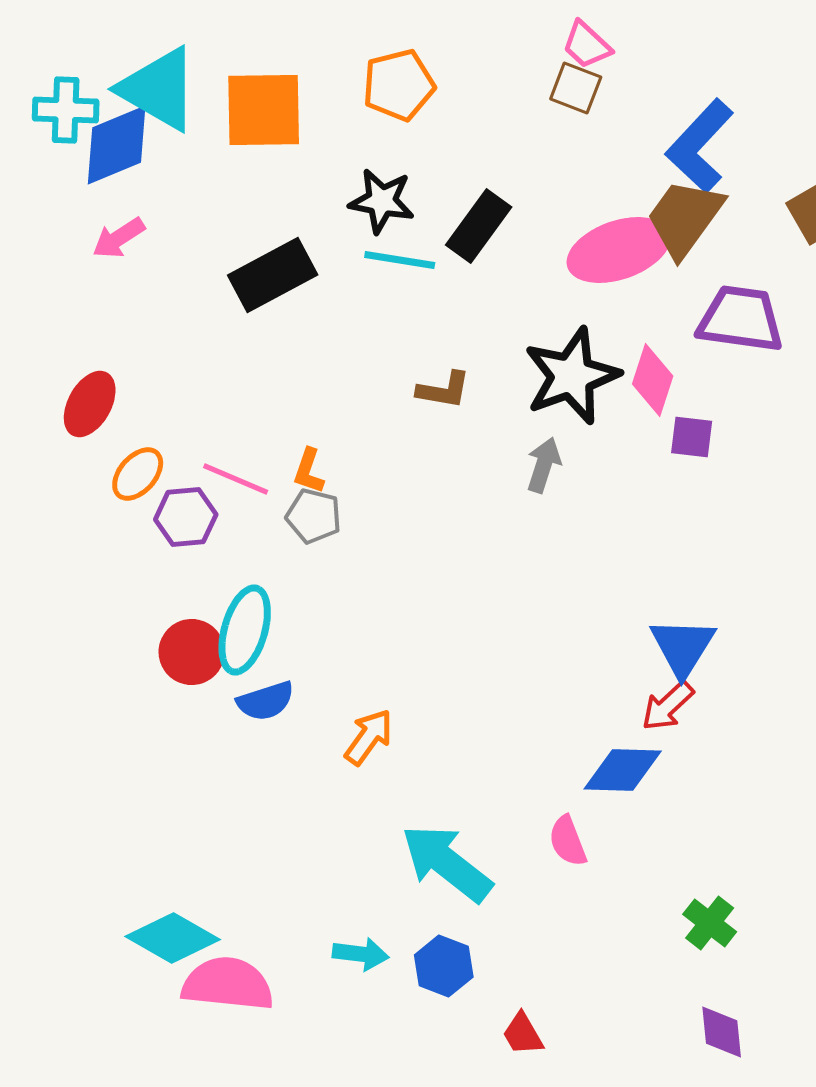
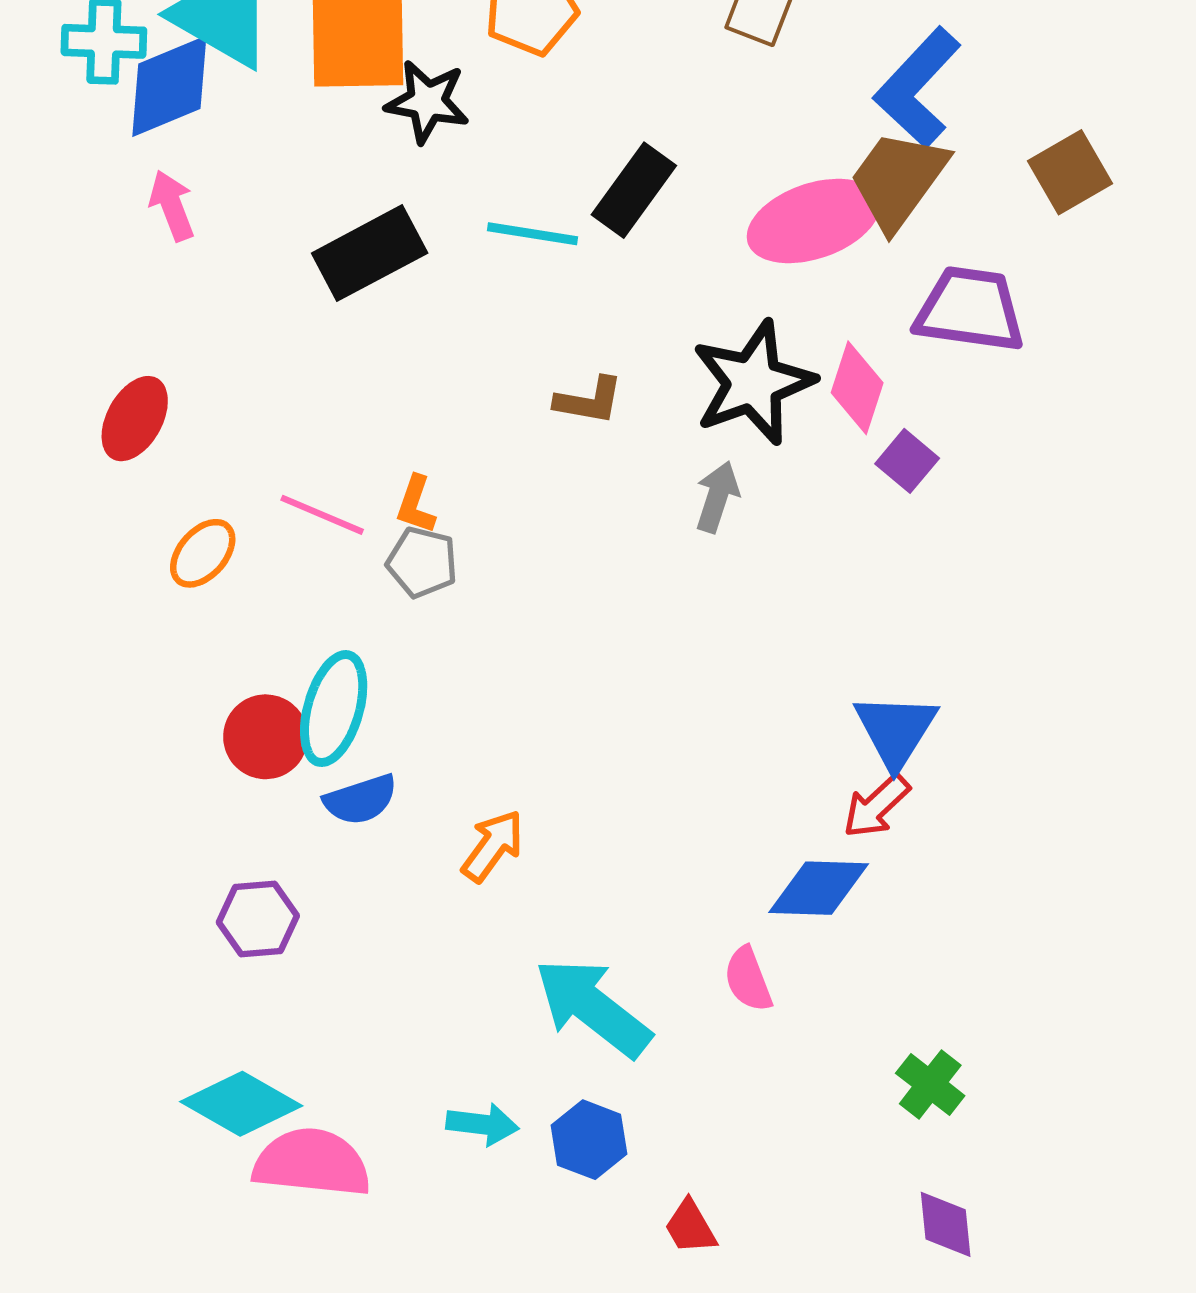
black star: (382, 201) -> (427, 102), moved
pink arrow: (119, 238) -> (172, 206), turned 102
purple square: (692, 437) -> (907, 461), turned 33
orange ellipse: (138, 474) -> (203, 553), moved
purple hexagon: (186, 517) -> (258, 919), moved

